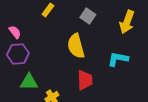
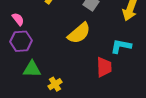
yellow semicircle: (76, 46) -> (79, 33), turned -115
red trapezoid: (85, 80) -> (104, 67), moved

